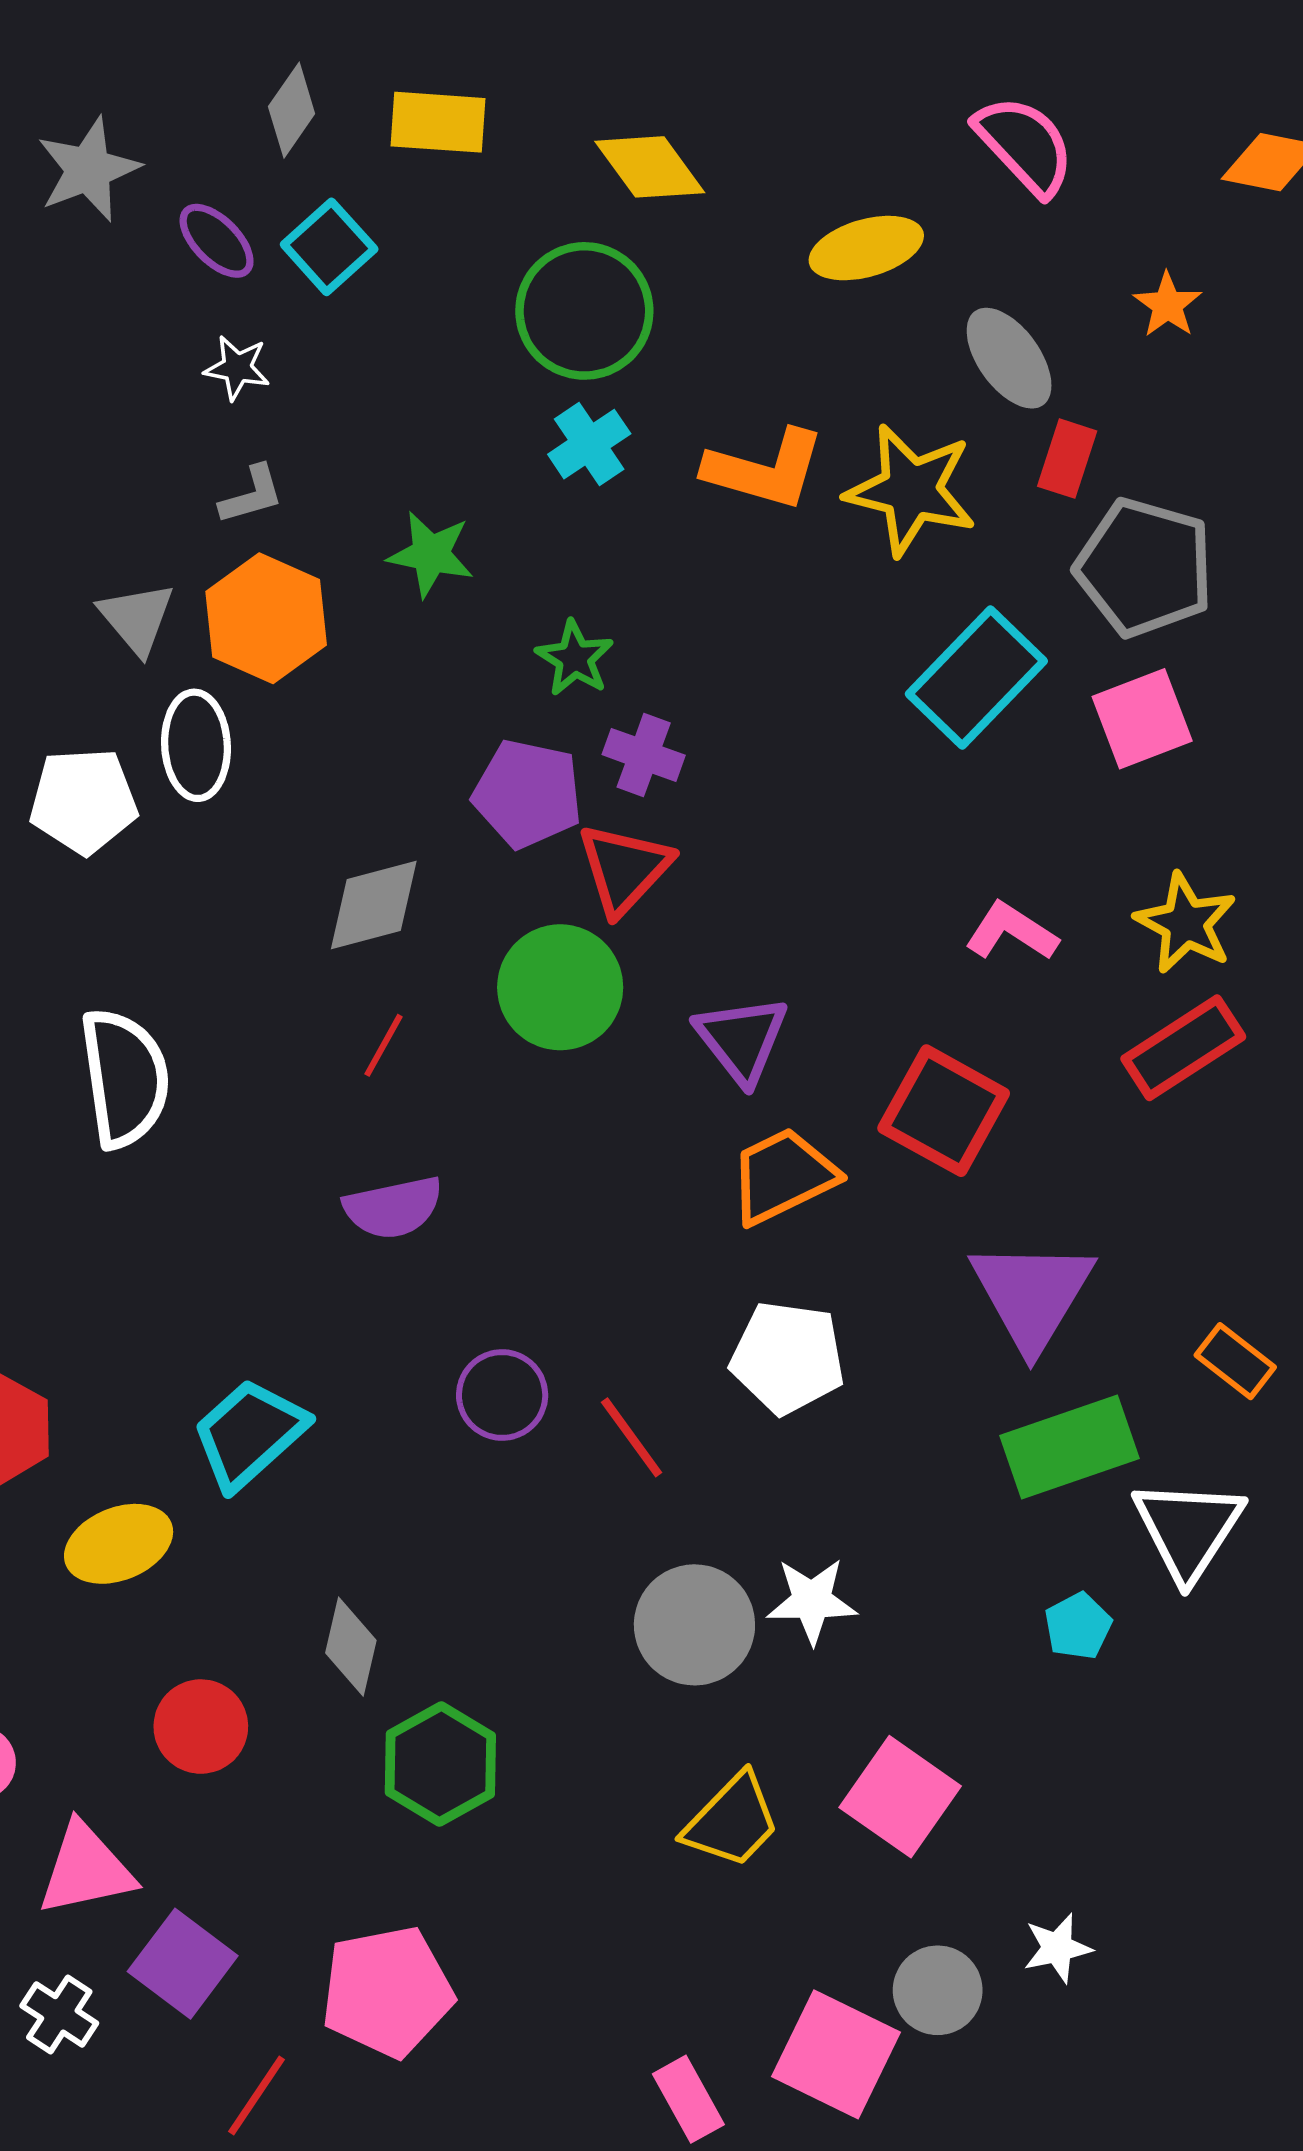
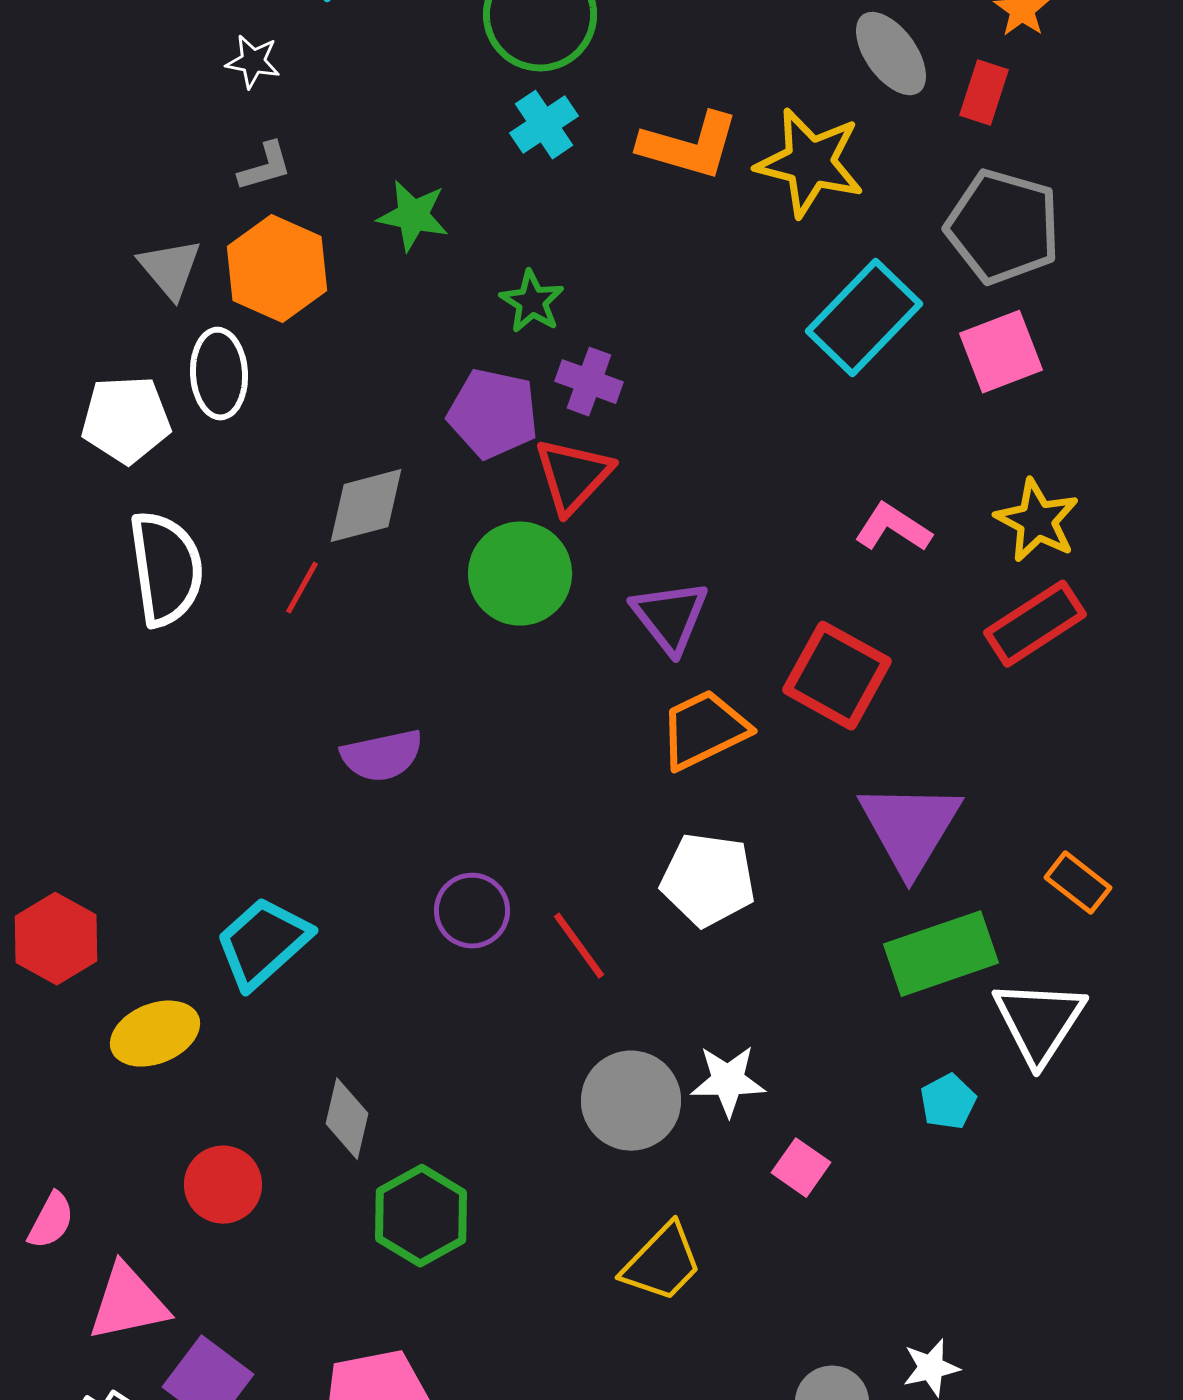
red rectangle: (1067, 459) -> (984, 93), moved
red line: (384, 1045) -> (302, 588), moved
white semicircle: (125, 1078) -> (166, 569), moved
pink square: (900, 1797) -> (801, 1168), moved, size x0.6

